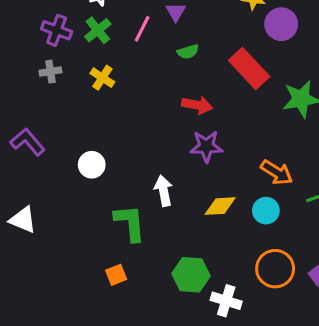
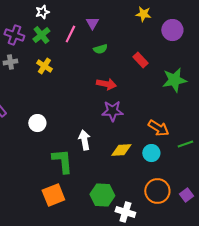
purple circle: (281, 24) -> (172, 30), moved
red rectangle: (249, 68) -> (140, 60), size x0.6
orange square: (116, 275) -> (53, 195), size x1.6

